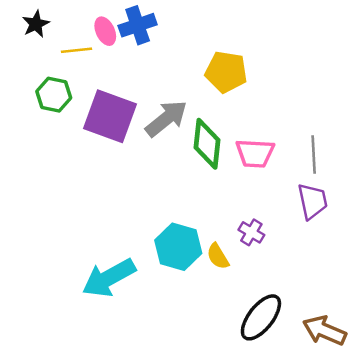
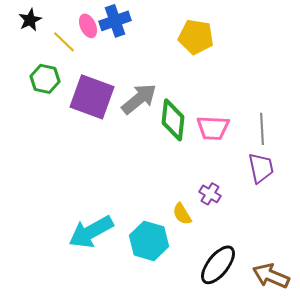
yellow line: (76, 50) -> (64, 42), turned 50
yellow pentagon: (226, 72) -> (196, 37), moved
cyan hexagon: (178, 247) -> (149, 241), moved

